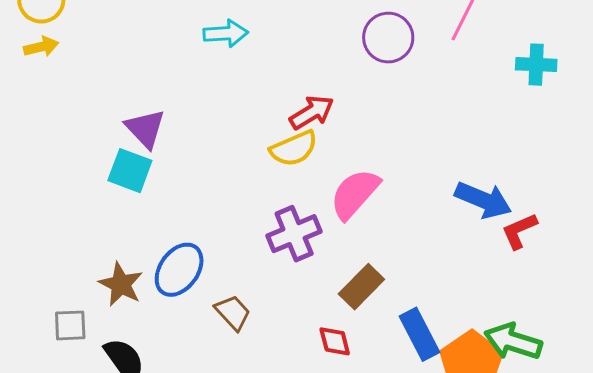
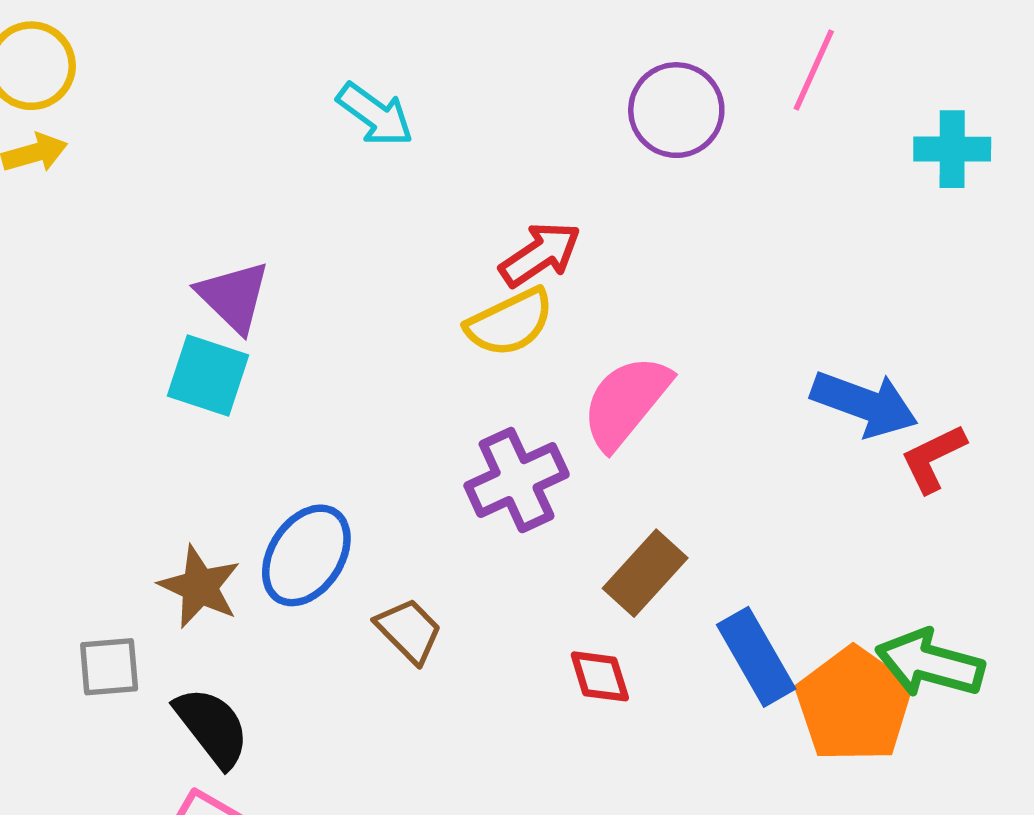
cyan arrow: (226, 33) -> (375, 115), turned 42

